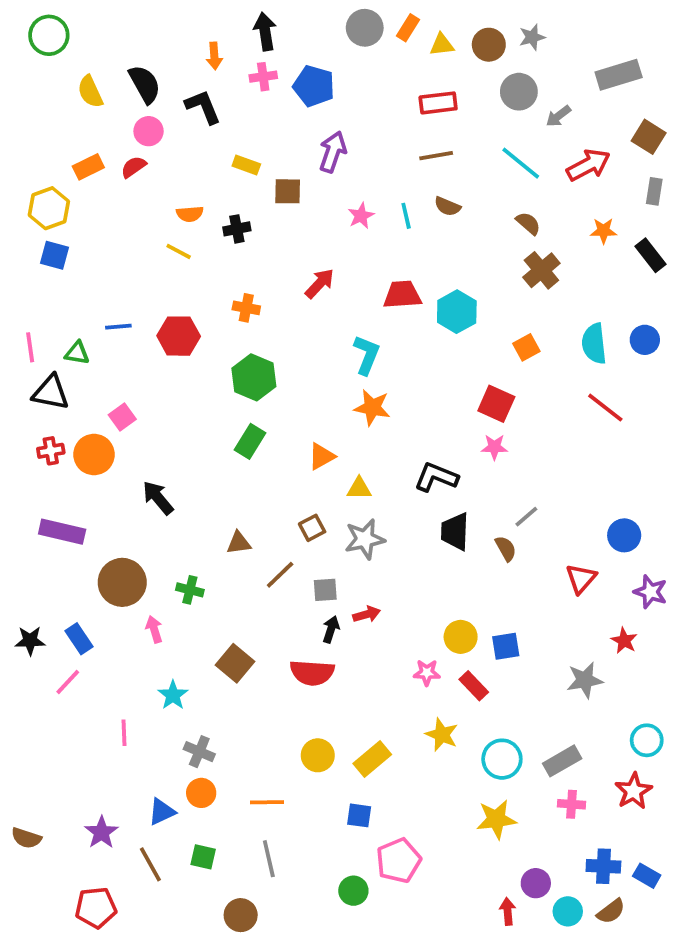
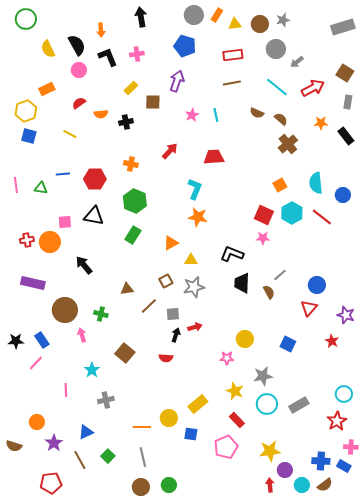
orange arrow: (214, 56) -> (101, 30), moved
gray rectangle: (619, 75) -> (343, 27), moved
pink cross: (263, 77) -> (137, 54), moved
blue pentagon: (314, 86) -> (185, 46), moved
yellow rectangle: (246, 165) -> (131, 88), turned -64
red semicircle: (133, 167) -> (79, 103), moved
brown semicircle: (447, 206) -> (257, 113), moved
yellow line: (179, 251) -> (70, 134), moved
cyan hexagon: (457, 312) -> (292, 213), moved
blue circle: (645, 340) -> (343, 195), moved
black triangle: (51, 392) -> (94, 216), moved
pink square: (122, 417) -> (65, 222), turned 32
blue circle: (624, 535) -> (317, 285), moved
blue square: (506, 646) -> (288, 344), moved, turned 35
red semicircle: (312, 673) -> (166, 358), size x0.6
gray star: (585, 680) -> (263, 376), moved
red rectangle: (474, 686) -> (237, 420), moved
gray cross: (199, 752) -> (106, 400), turned -35
yellow circle: (318, 755) -> (169, 418), moved
orange circle: (201, 793) -> (37, 422), moved
pink cross: (572, 804) -> (351, 447), moved
yellow star: (496, 819) -> (270, 451), moved
green square: (203, 857) -> (108, 456), turned 32
pink pentagon: (399, 861) -> (226, 447), moved
green circle: (353, 891) -> (169, 485), moved
brown circle: (241, 915) -> (141, 487), moved

